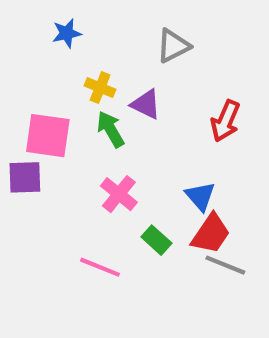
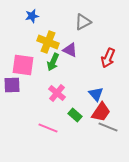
yellow cross: (100, 88) -> (48, 42), size x1.5
green arrow: (110, 129) -> (53, 62), turned -126

